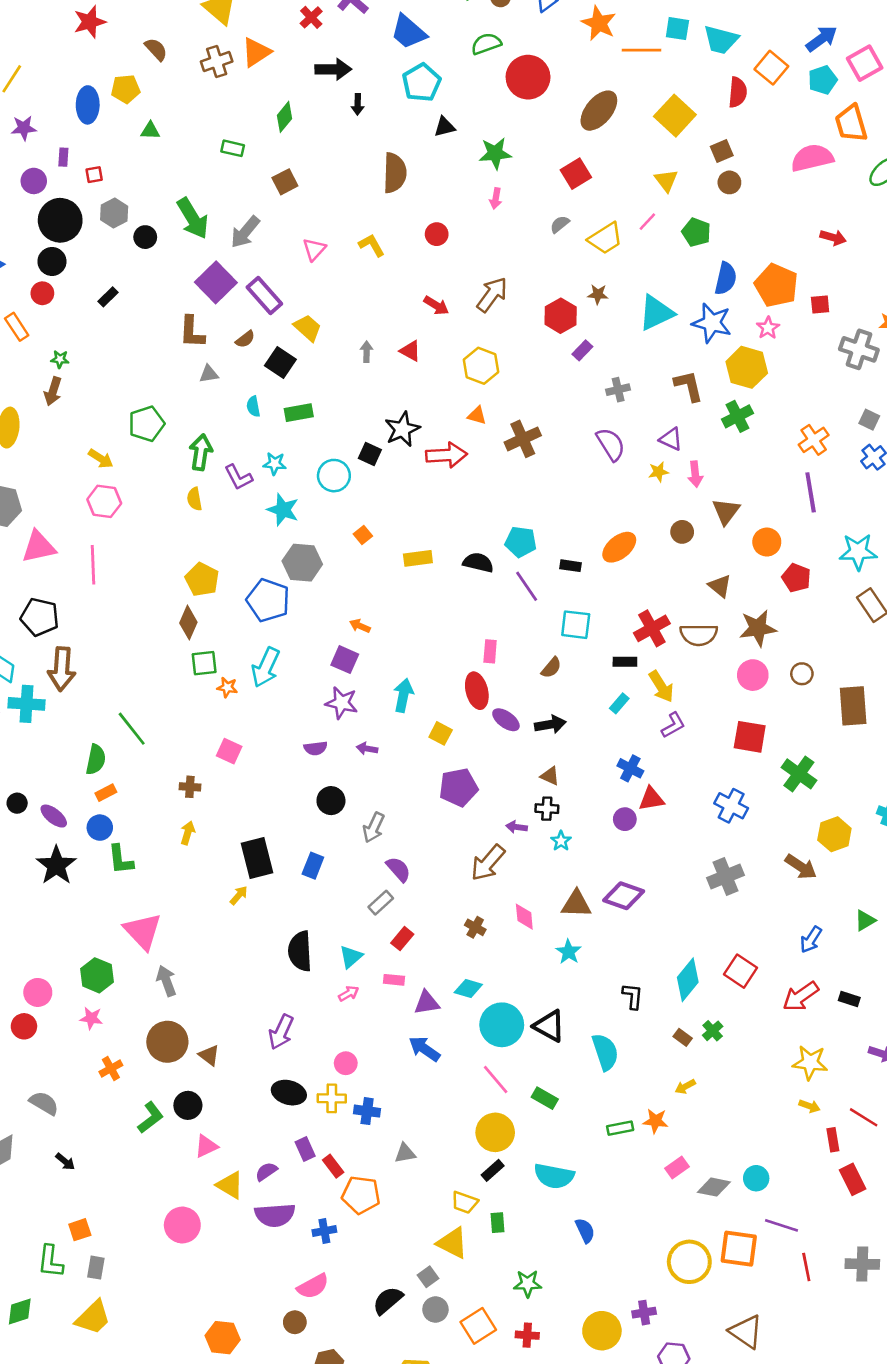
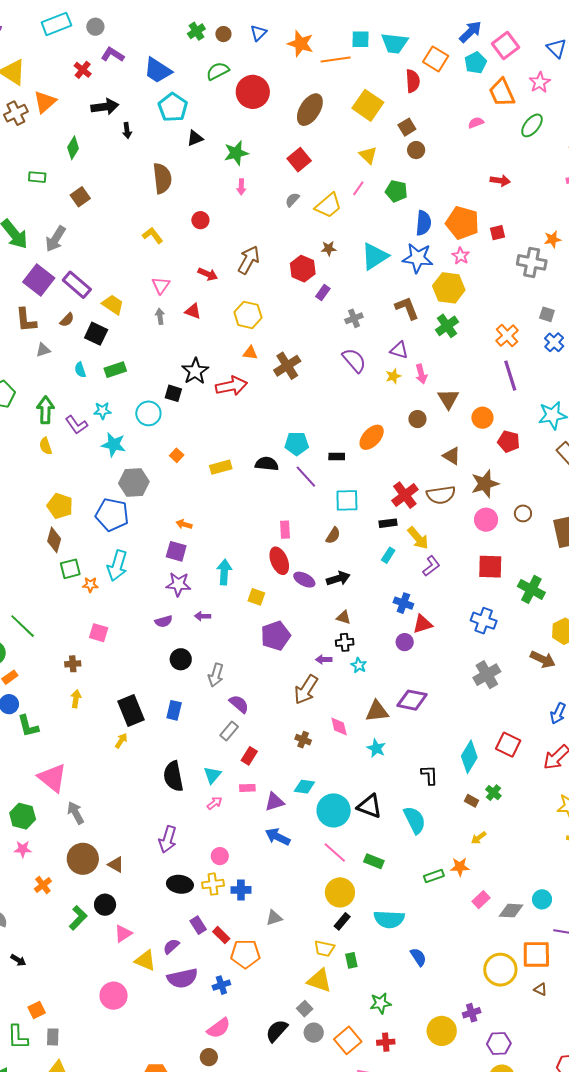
pink semicircle: (812, 158) -> (476, 123), size x0.5
pink triangle: (314, 249) -> (161, 285), moved
brown triangle: (746, 1332) -> (540, 989), moved, size x0.5

